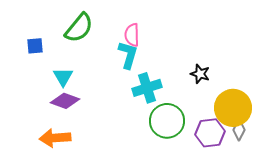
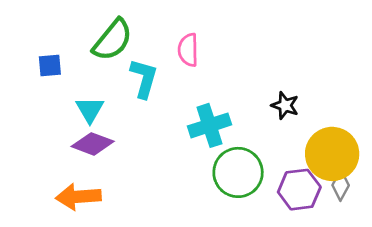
cyan L-shape: (128, 55) -> (144, 78), moved

